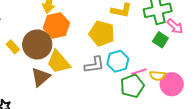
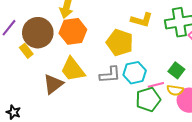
green square: (160, 40) -> (176, 70), moved
brown circle: (37, 44) -> (38, 33), moved

